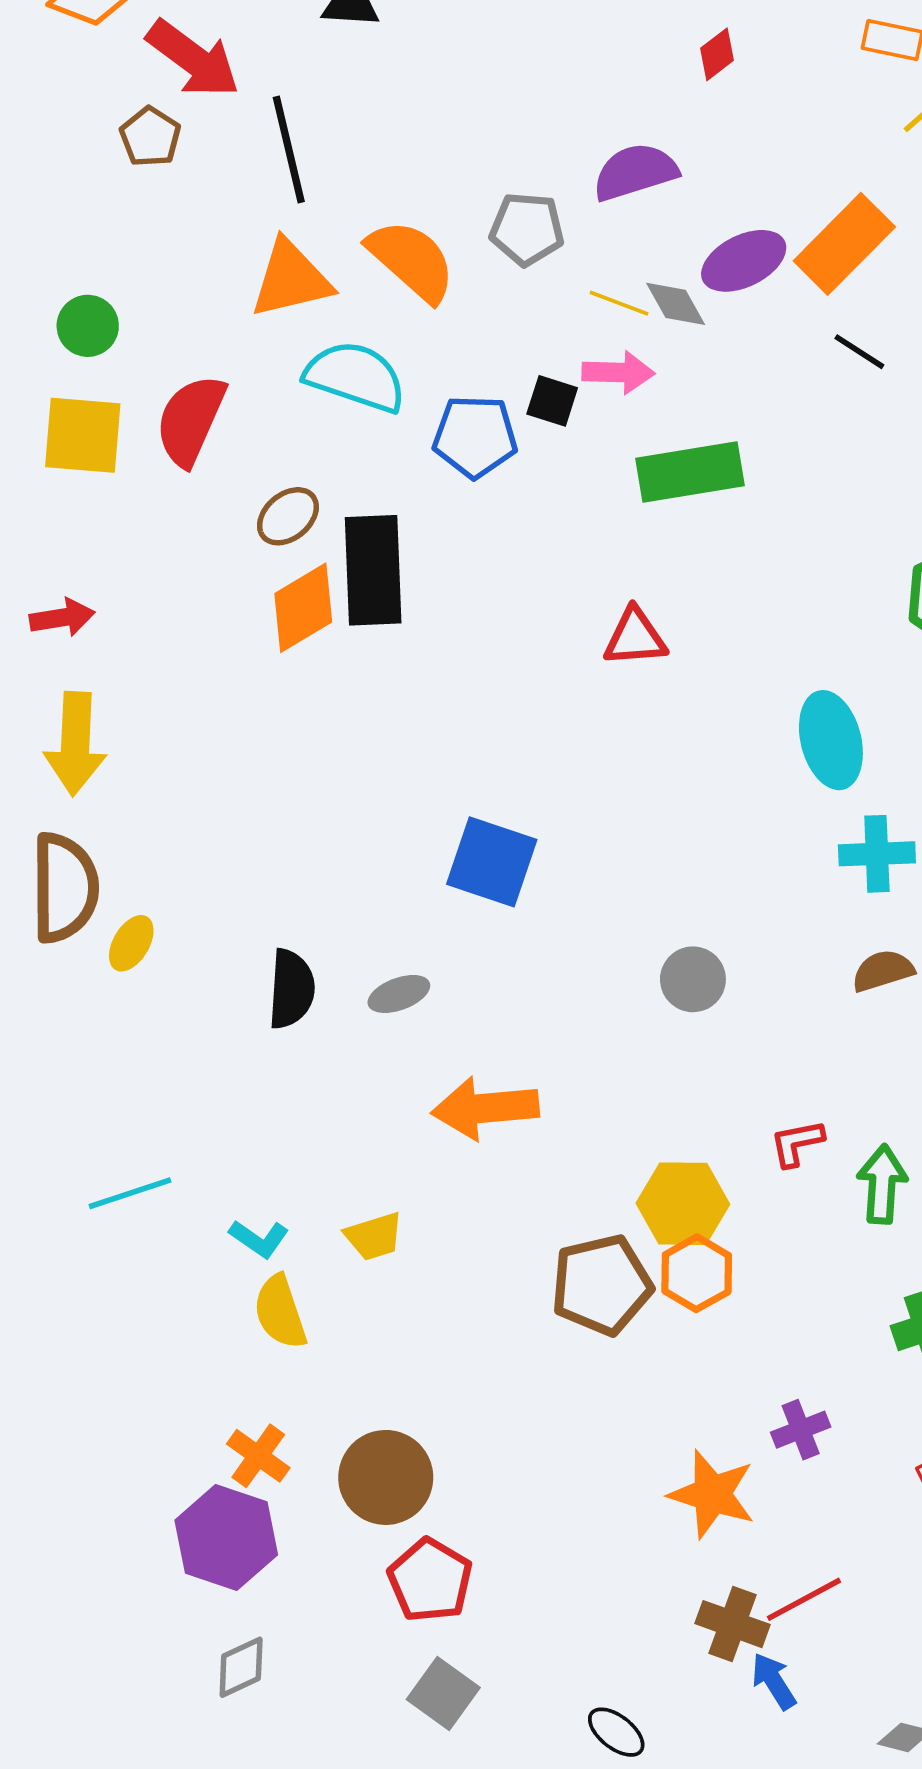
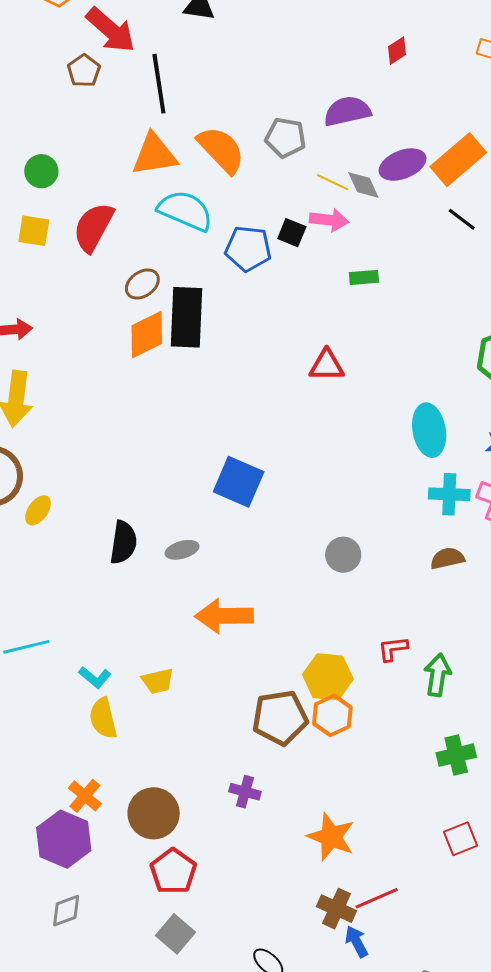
yellow square: (83, 435) -> (34, 231), size x0.7
green rectangle: (690, 472) -> (364, 277), size x0.5
purple cross: (801, 1430) -> (245, 792), moved, turned 32

